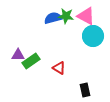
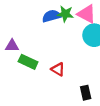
purple triangle: (18, 55) -> (12, 46), moved
green rectangle: (31, 61) -> (28, 62), turned 60

